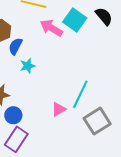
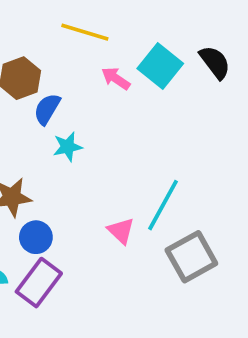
pink arrow: (51, 28) -> (116, 78), size x0.7
pink triangle: (59, 109) -> (121, 231), turned -49

